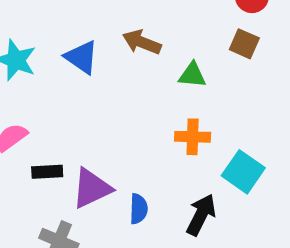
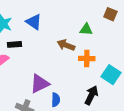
brown arrow: (142, 42) -> (66, 45), moved
black rectangle: (47, 172) -> (14, 44), moved
blue semicircle: (139, 209) -> (56, 100), moved

